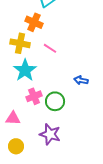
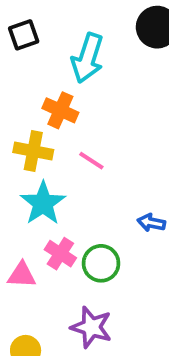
pink cross: (34, 96) -> (60, 254), turned -35
pink triangle: (13, 118) -> (22, 275), moved

